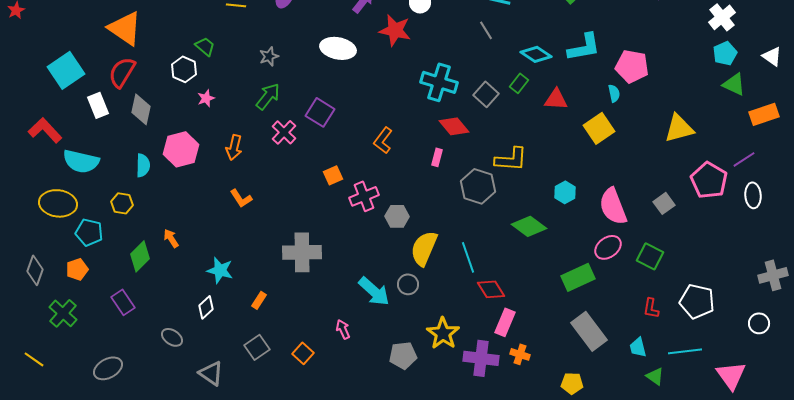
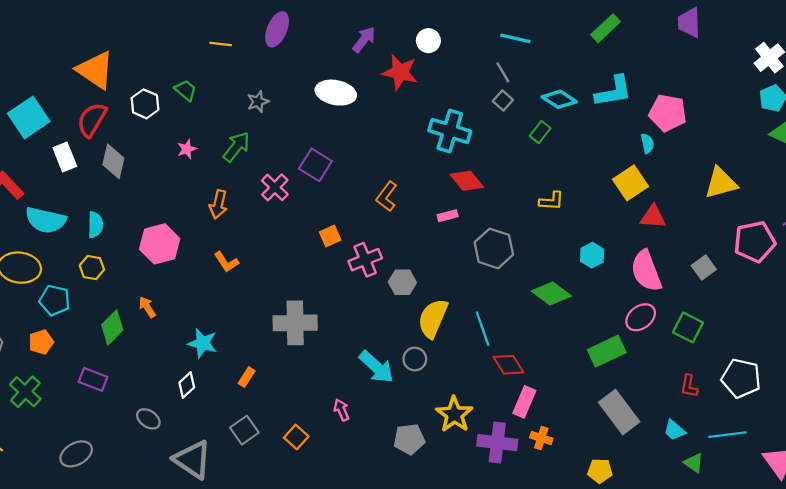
white hexagon: (184, 69) -> (145, 104), moved
gray square: (486, 94) -> (503, 100), moved, size x0.7
green arrow: (268, 96) -> (236, 147), moved
red triangle: (556, 99) -> (653, 217), moved
pink hexagon: (181, 149) -> (160, 244), moved
pink rectangle: (437, 157) -> (448, 216), turned 60
yellow L-shape: (511, 159) -> (551, 201), moved, size x0.7
cyan semicircle: (143, 165) -> (95, 225), moved
pink pentagon: (709, 180) -> (755, 242), turned 30
purple rectangle: (123, 302) -> (93, 379), turned -35
cyan trapezoid: (638, 347) -> (674, 430), turned -35
gray triangle: (211, 373) -> (192, 460), size x1.4

